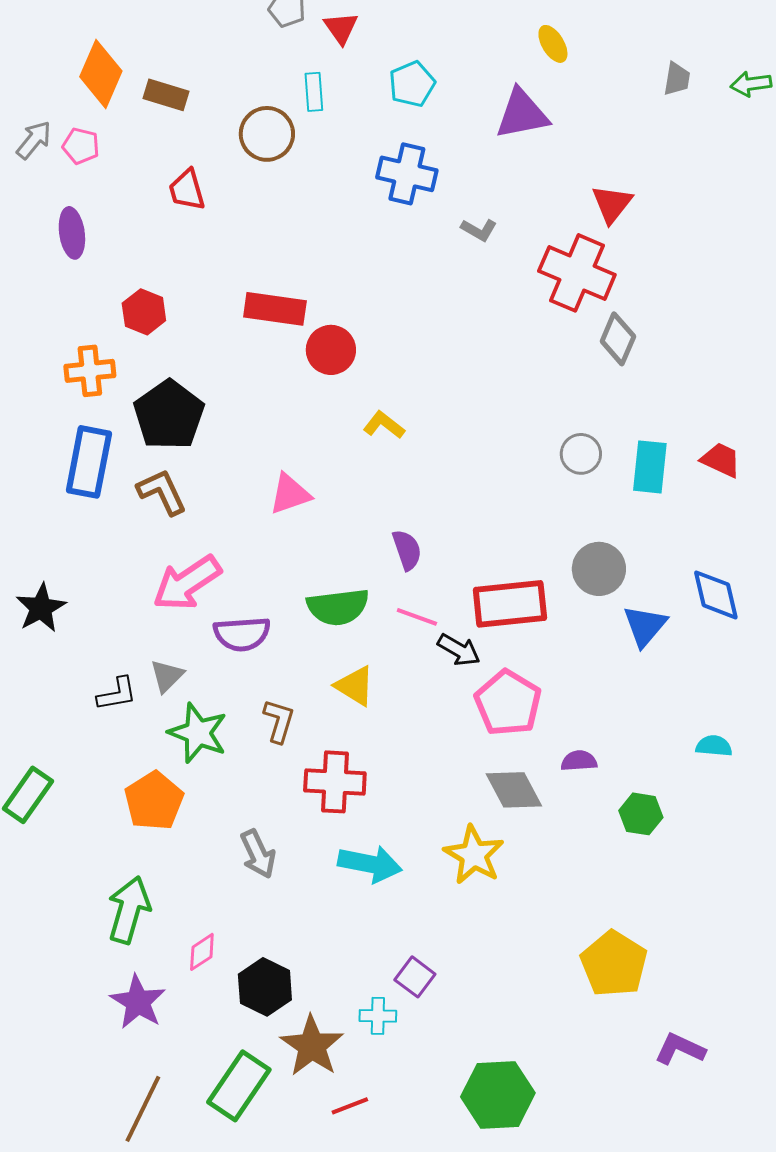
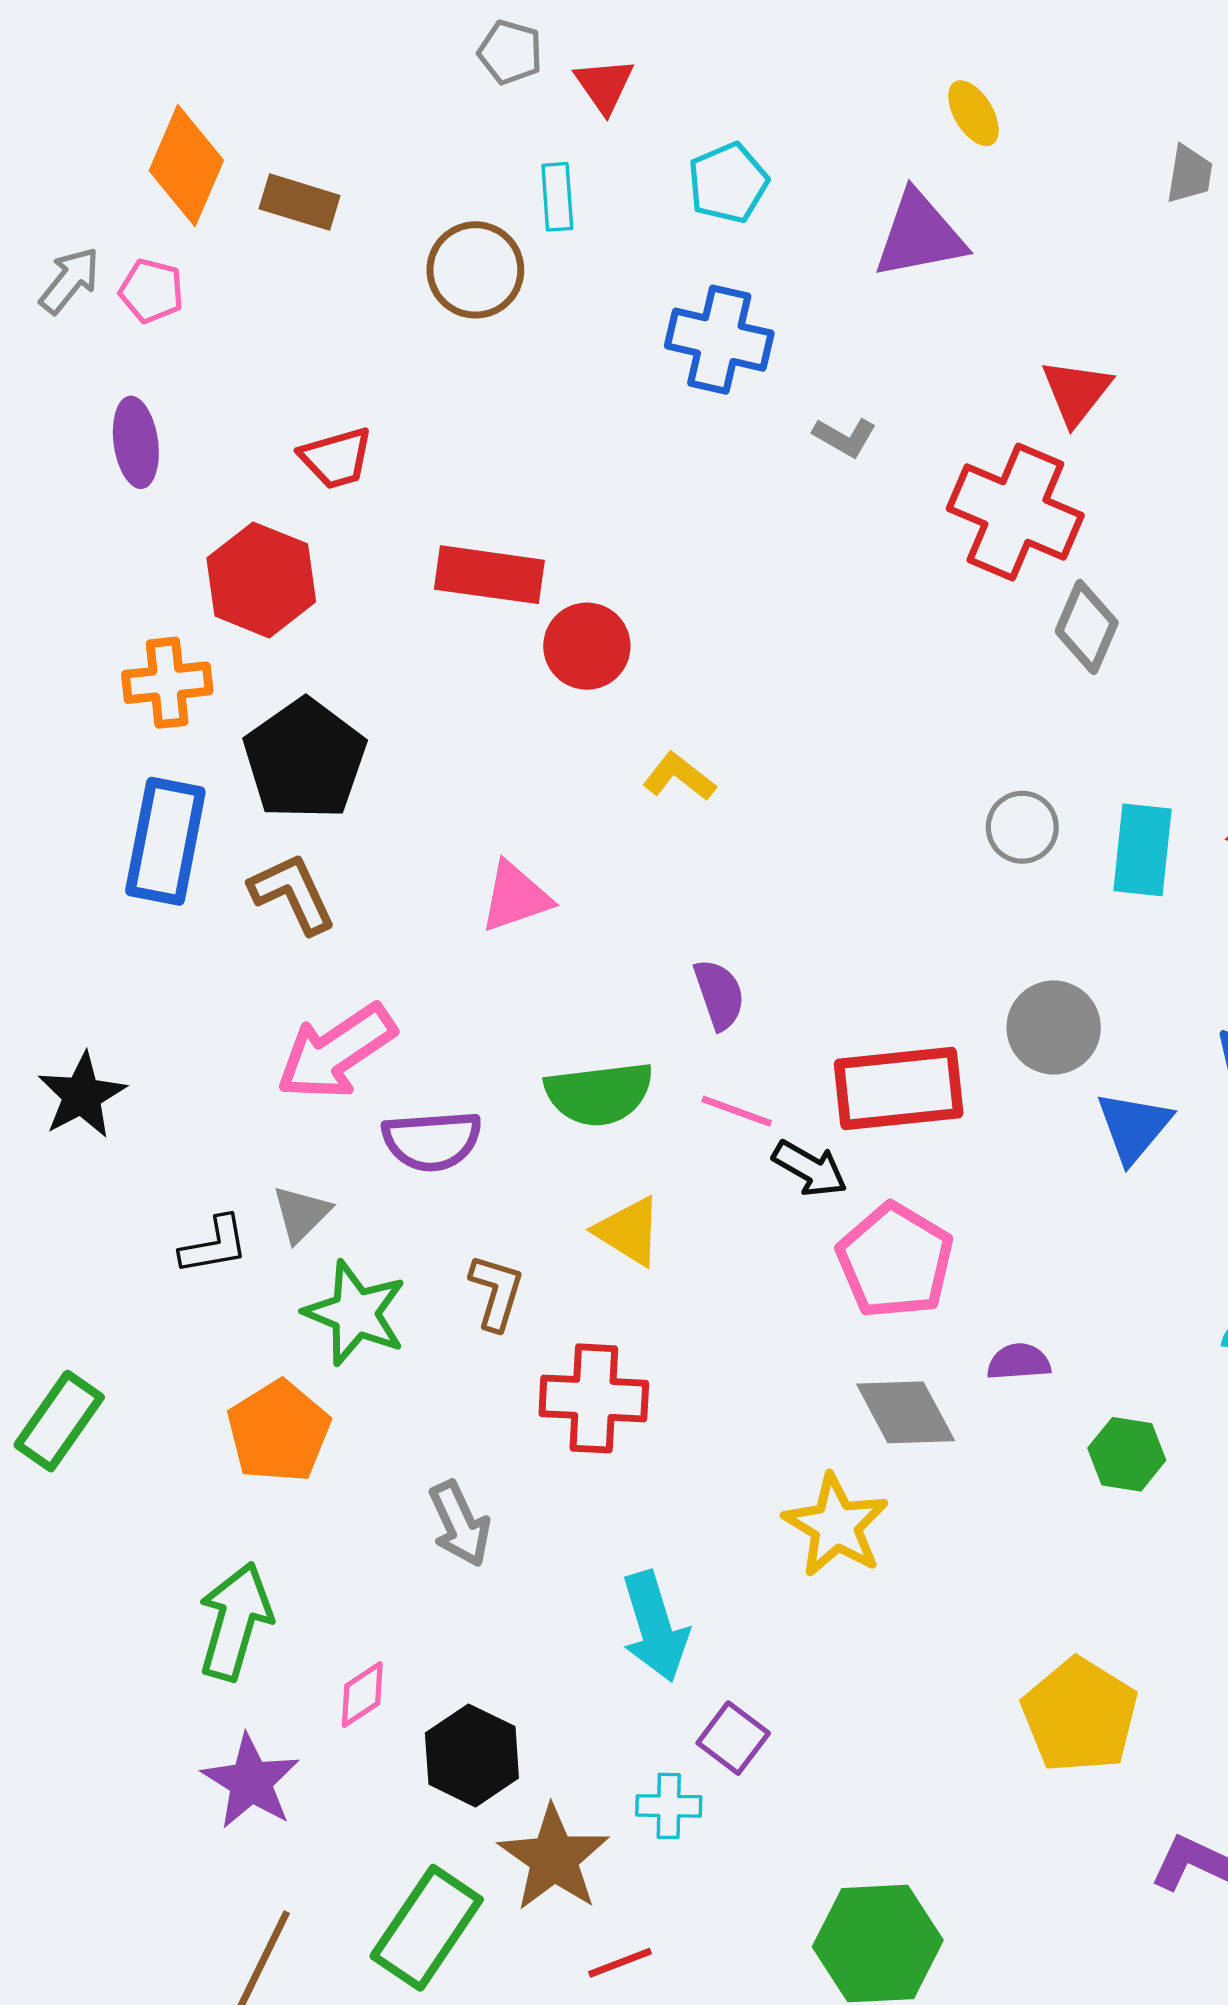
red trapezoid: (187, 190) -> (336, 458), moved, turned -90
red hexagon: (144, 312) -> (261, 580), size x1.4
cyan arrow: (370, 864) -> (655, 1627), moved, turned 62

